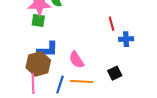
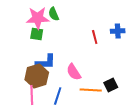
red line: (112, 24) -> (95, 37), moved
blue cross: (126, 39) -> (118, 31), moved
orange line: (82, 81) -> (91, 90), moved

